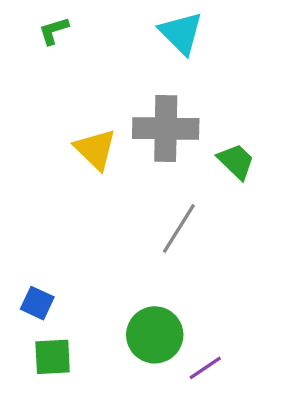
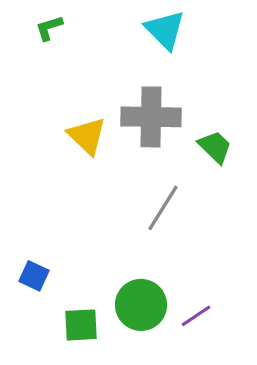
green square: (53, 357) -> (81, 325), moved
purple line: (205, 368) -> (196, 316), moved

